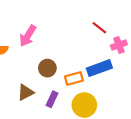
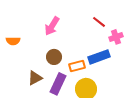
pink arrow: (28, 36) -> (52, 26), moved
purple rectangle: (52, 99) -> (58, 84), size x1.5

